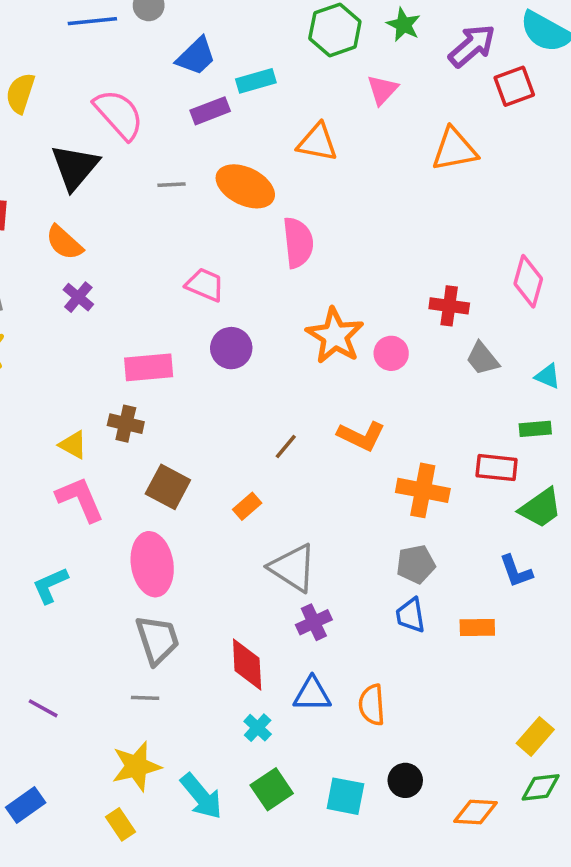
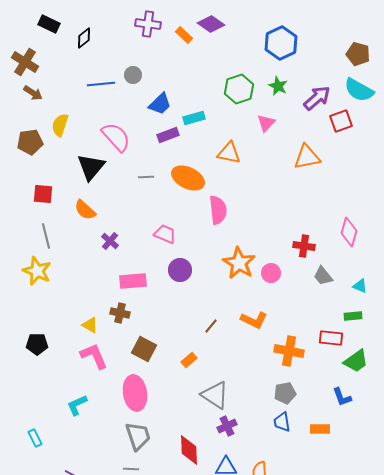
purple cross: (78, 297) -> (110, 241), moved

